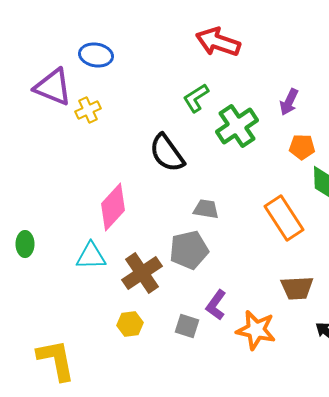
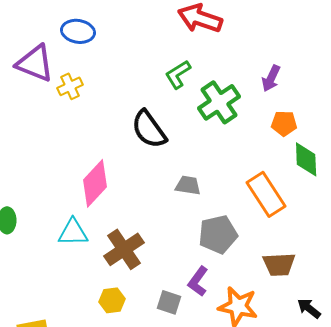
gray pentagon: (189, 250) -> (218, 234), moved

